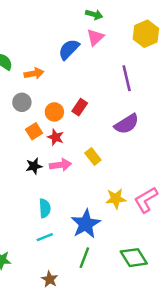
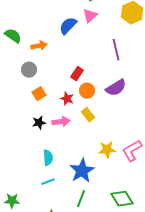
orange circle: (54, 112) -> (87, 91), moved
red star: (56, 137) -> (67, 99), moved

